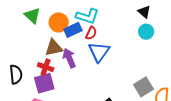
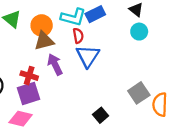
blue rectangle: (73, 30) -> (95, 14), moved
red semicircle: (91, 33) -> (78, 36), turned -32
brown triangle: (54, 48) -> (44, 41), moved

